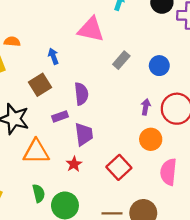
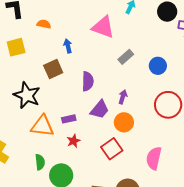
orange semicircle: (12, 41) -> (44, 24), moved
purple arrow: (146, 107) -> (123, 97), moved
purple rectangle: (60, 116) -> (69, 119), moved
purple trapezoid: (84, 134) -> (100, 109), moved, turned 40
orange circle: (151, 139) -> (124, 122), moved

